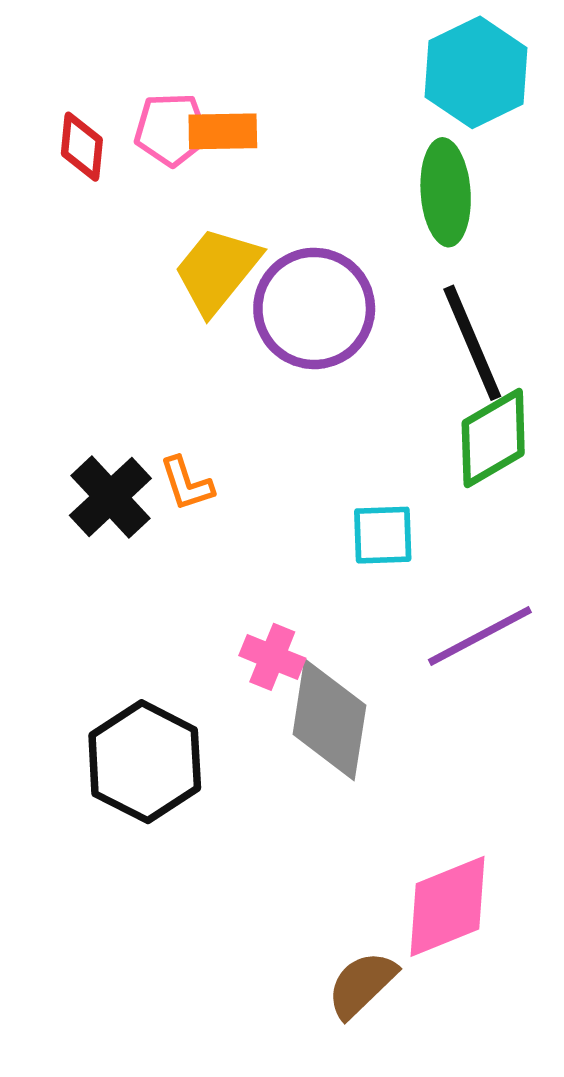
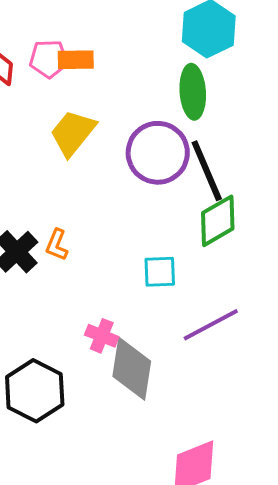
purple circle: (314, 308) -> (158, 153), moved
orange L-shape: (187, 484) -> (57, 245), turned 40

